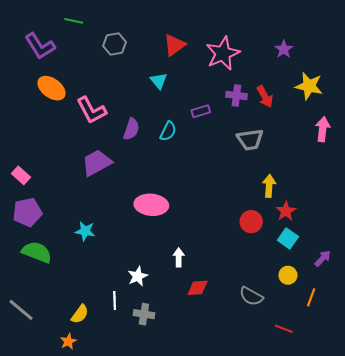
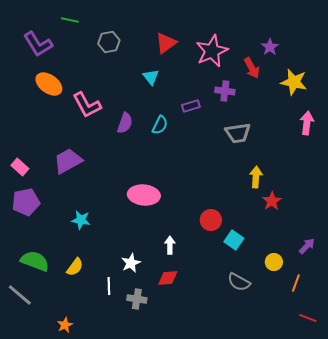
red arrow: (265, 97) -> (252, 68), moved
purple trapezoid: (97, 163) -> (68, 161), moved
red circle: (251, 222) -> (211, 220), moved
cyan square: (288, 238) -> (234, 240), moved
green semicircle: (37, 252) -> (35, 261), moved
red diamond: (198, 288) -> (168, 278), moved
yellow semicircle: (80, 314) -> (75, 267), moved
red line: (284, 329) -> (308, 318), moved

